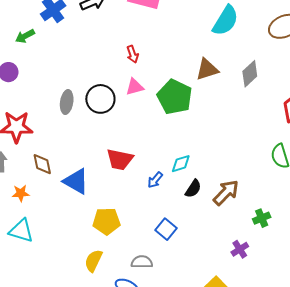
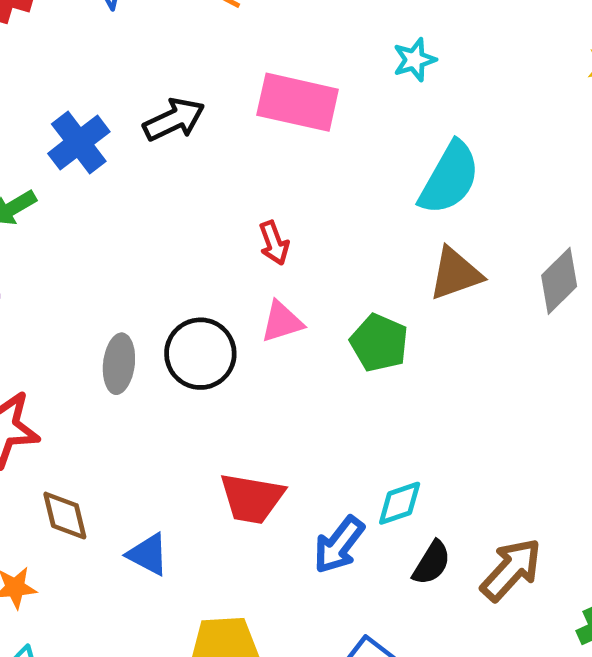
cyan semicircle: (225, 21) -> (449, 178), moved
green pentagon: (175, 97) -> (379, 343), size x0.7
blue arrow: (155, 180) -> (339, 545), size x1.4
blue triangle: (76, 181) -> (148, 554), size x0.7

